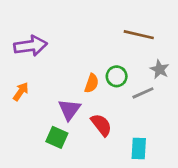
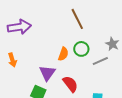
brown line: (139, 35) -> (77, 19), moved, turned 50
orange arrow: (21, 92) -> (12, 60), turned 128

